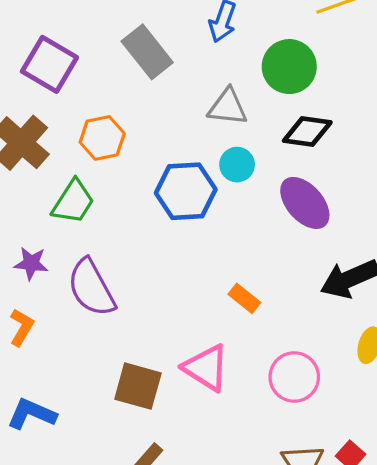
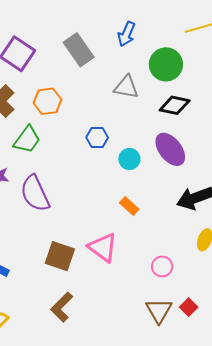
cyan circle: (237, 165) -> (129, 159), moved
blue hexagon: (186, 191) -> (97, 137), size x0.6
pink circle: (294, 377) -> (162, 266), moved, size x0.7

